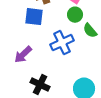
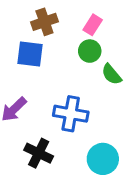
blue cross: (62, 43) -> (71, 114), moved, turned 35

